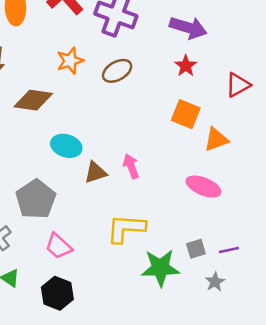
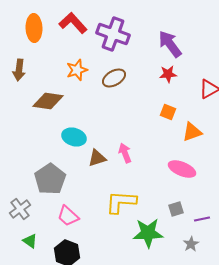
purple arrow: (188, 28) -> (170, 44), turned -144
red star: (186, 66) -> (168, 74), turned 30
orange square: (186, 114) -> (168, 112), size x0.7
gray square: (196, 249) -> (176, 209), moved

